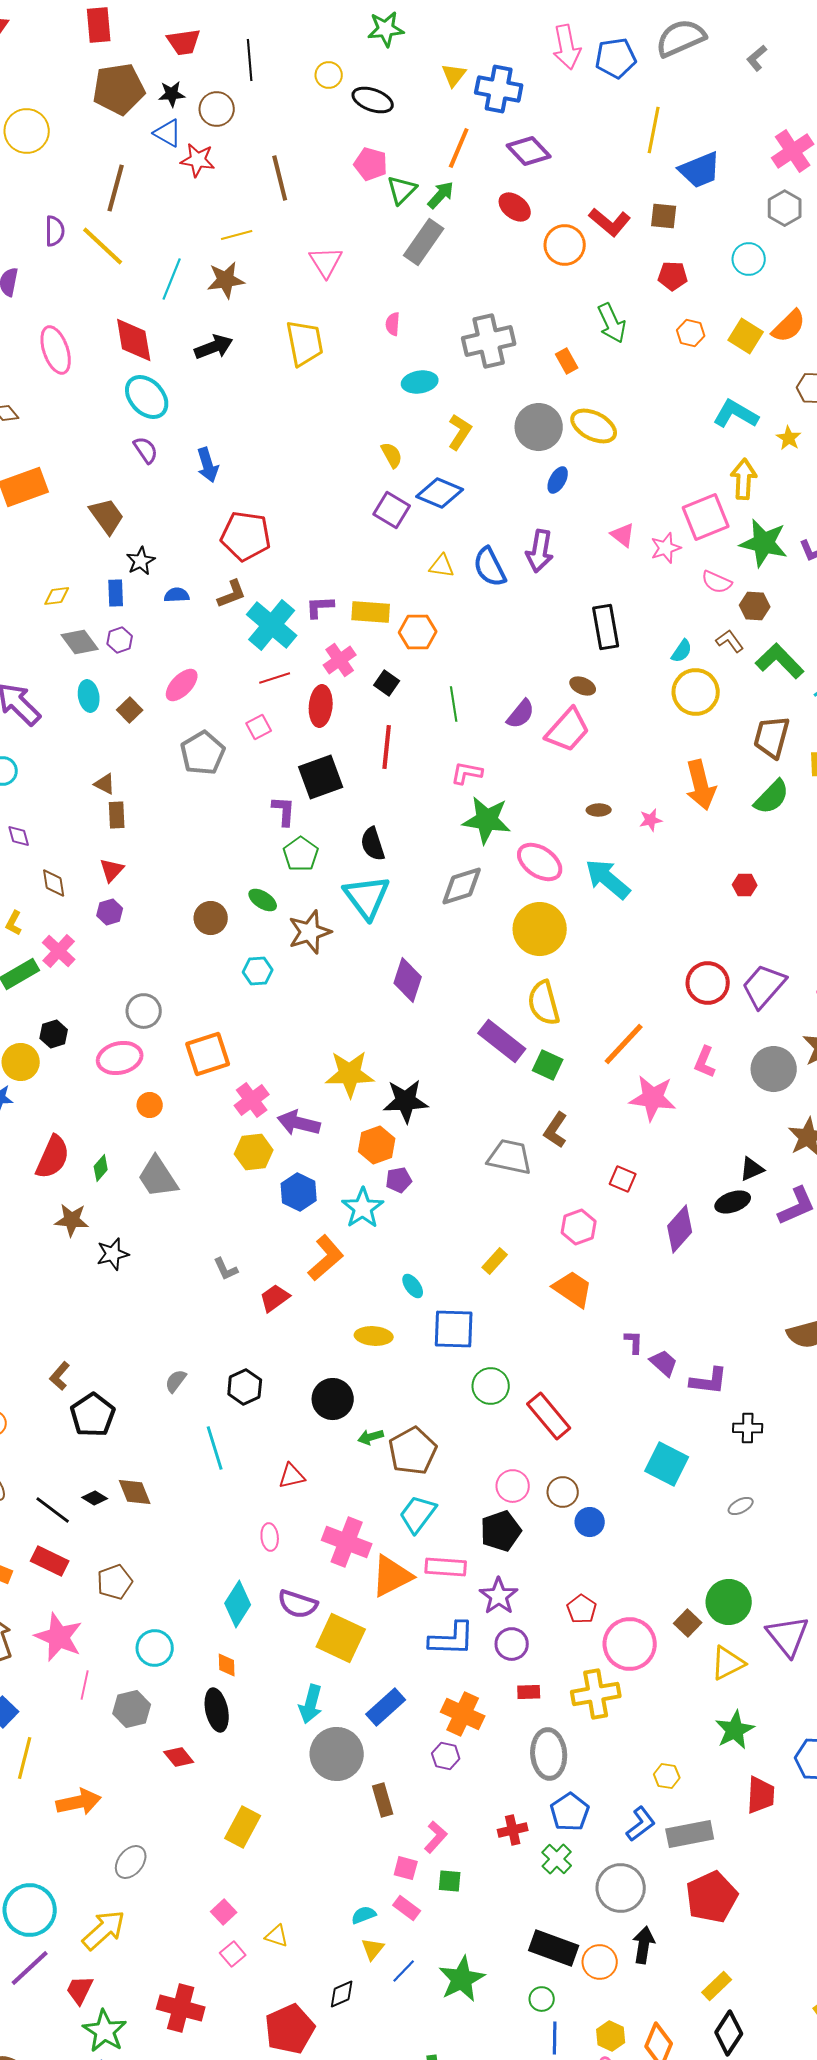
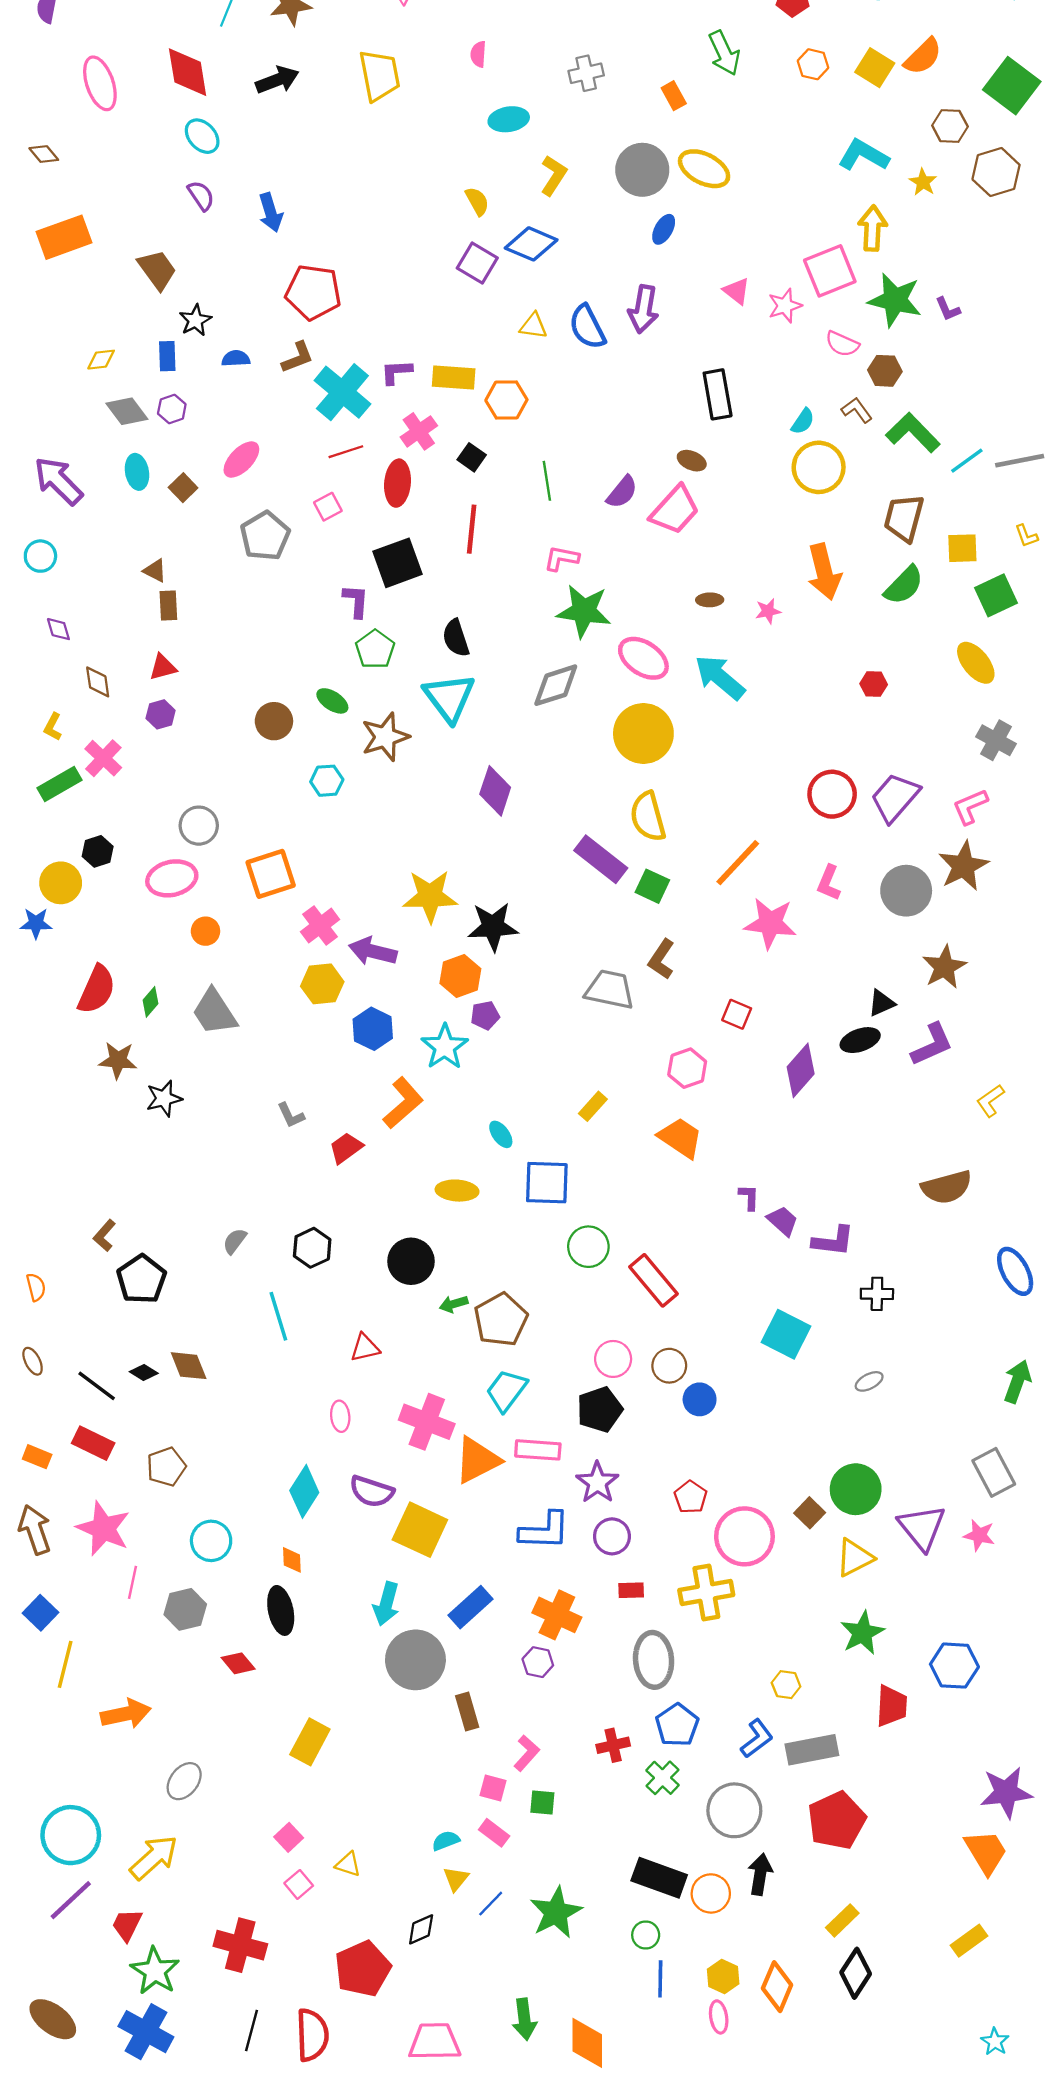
gray cross: (489, 341) -> (586, 73), size x0.6
cyan ellipse: (147, 397) -> (202, 136), size x0.7
red triangle: (112, 870) -> (163, 667), turned 32

